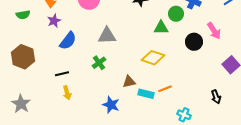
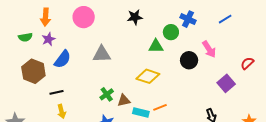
green semicircle: (23, 15) -> (25, 37), moved
brown hexagon: (23, 57) -> (33, 71), moved
green cross: (99, 63) -> (107, 94), moved

